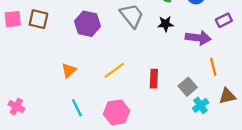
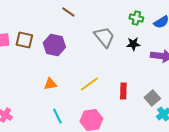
purple hexagon: (87, 24) -> (54, 45), moved
orange triangle: (69, 70) -> (50, 84), turned 32

